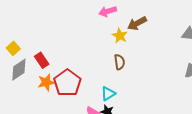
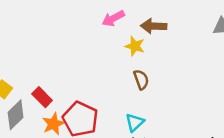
brown arrow: (137, 23) -> (154, 26), turned 42

